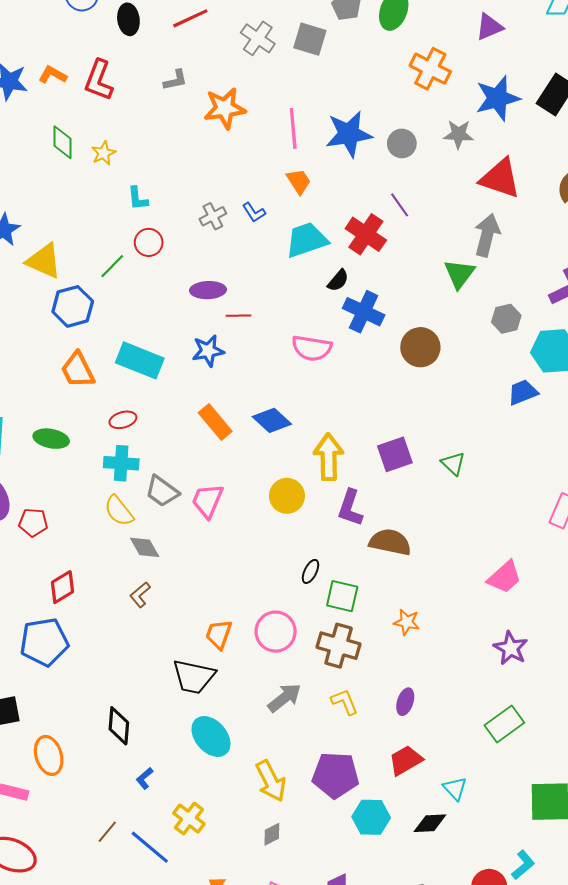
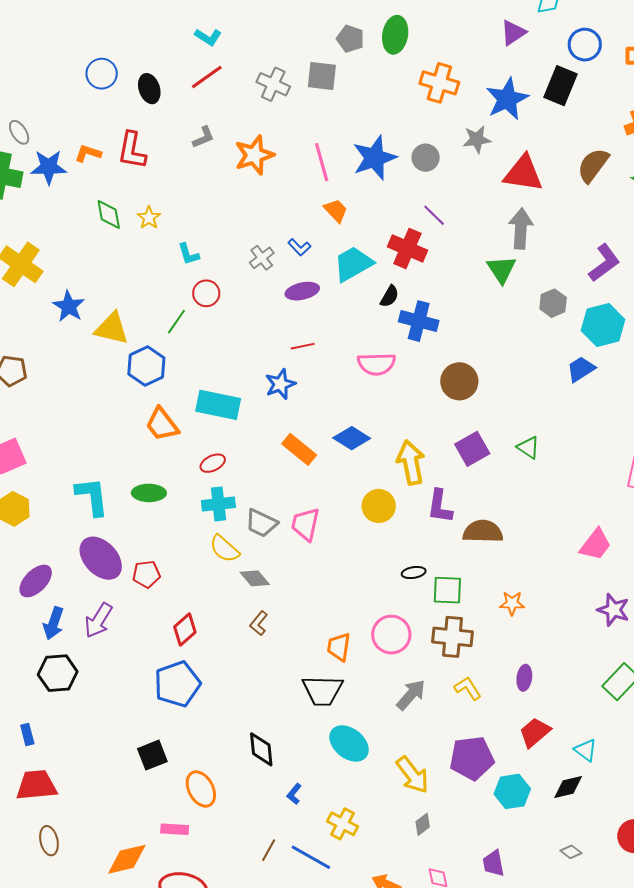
purple triangle: (489, 27) -> (513, 33), moved
purple ellipse: (208, 290) -> (302, 291), moved
brown circle: (420, 347) -> (459, 381), moved
black ellipse: (311, 571) -> (414, 573), turned 65

